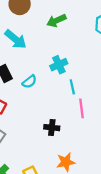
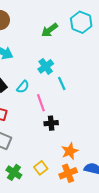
green arrow: (56, 21) -> (50, 30), moved
pink line: (81, 108) -> (41, 103), moved

